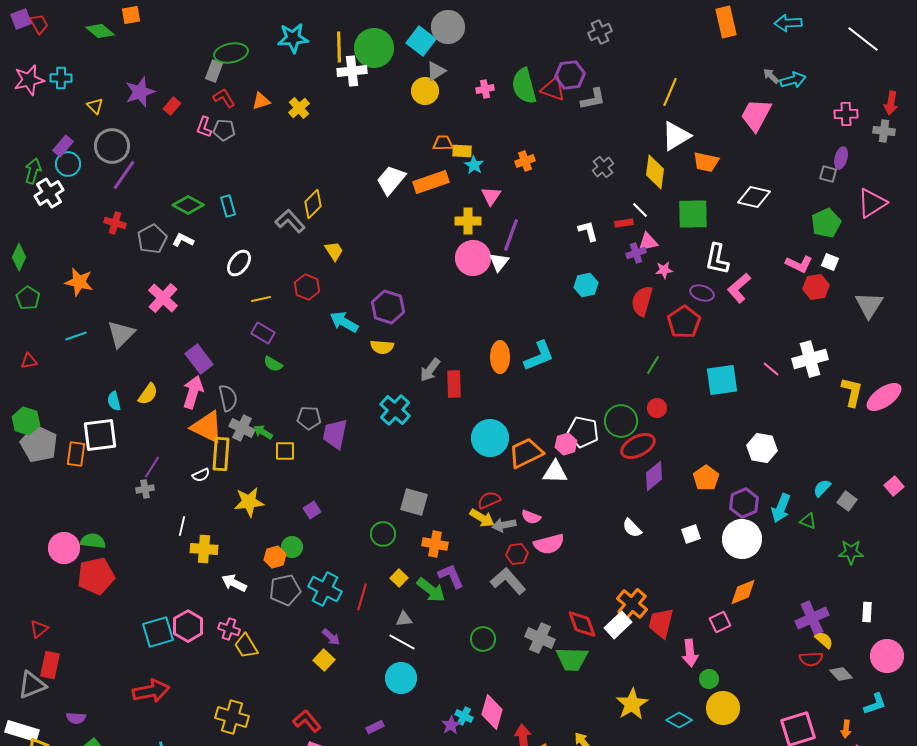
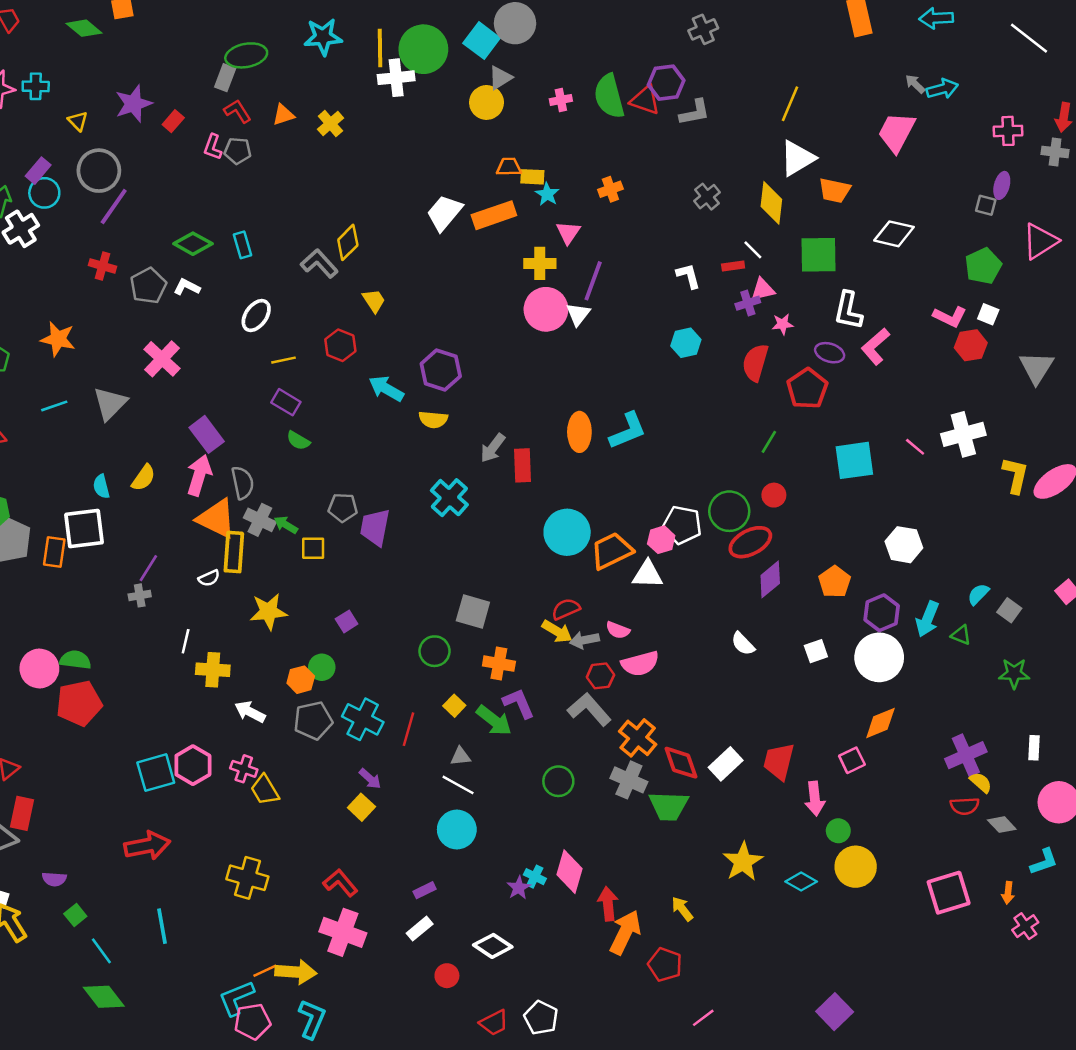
orange cross: (632, 604) -> (638, 738), moved

